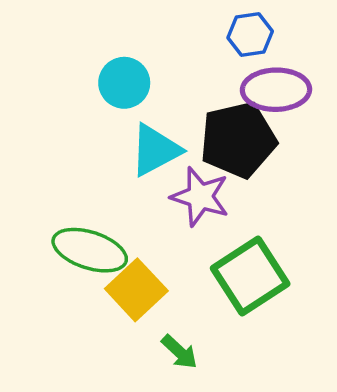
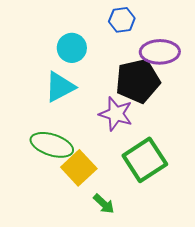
blue hexagon: (250, 35) -> (122, 20), moved
cyan triangle: (155, 150) -> (60, 87), moved

